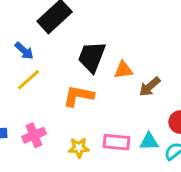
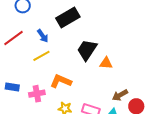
brown arrow: (150, 87) -> (120, 95), moved
orange L-shape: (78, 96) -> (61, 81), moved

